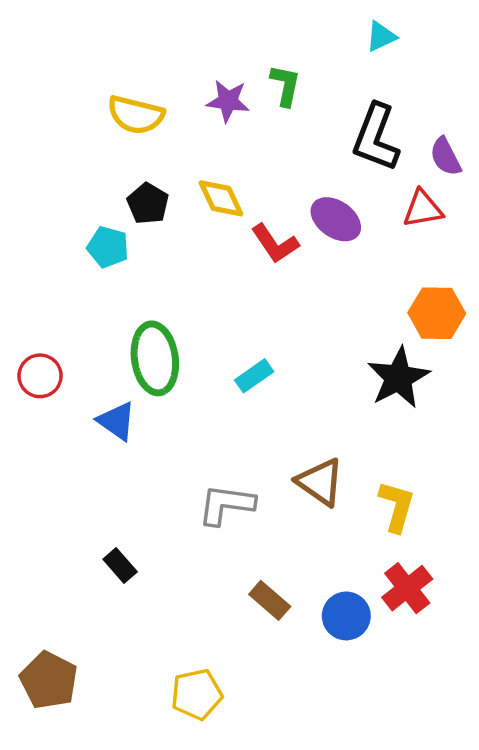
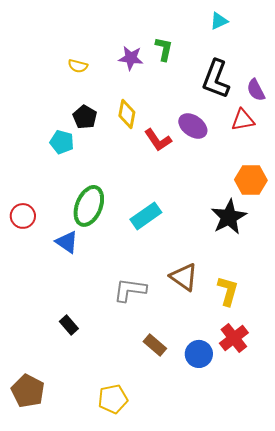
yellow semicircle: (136, 115) -> (78, 66), size x0.6
yellow diamond: (221, 198) -> (127, 114), turned 36
green ellipse: (155, 358) -> (89, 206), turned 30
cyan rectangle: (254, 376) -> (146, 216), size x1.4

